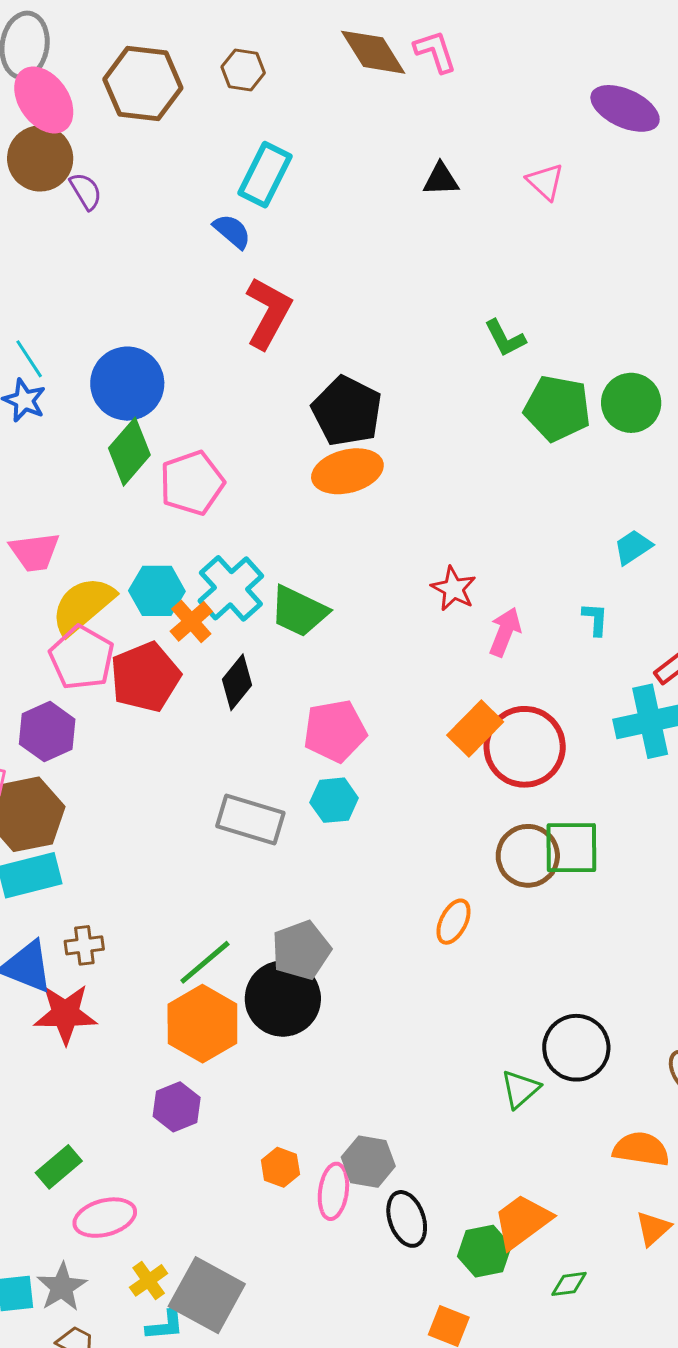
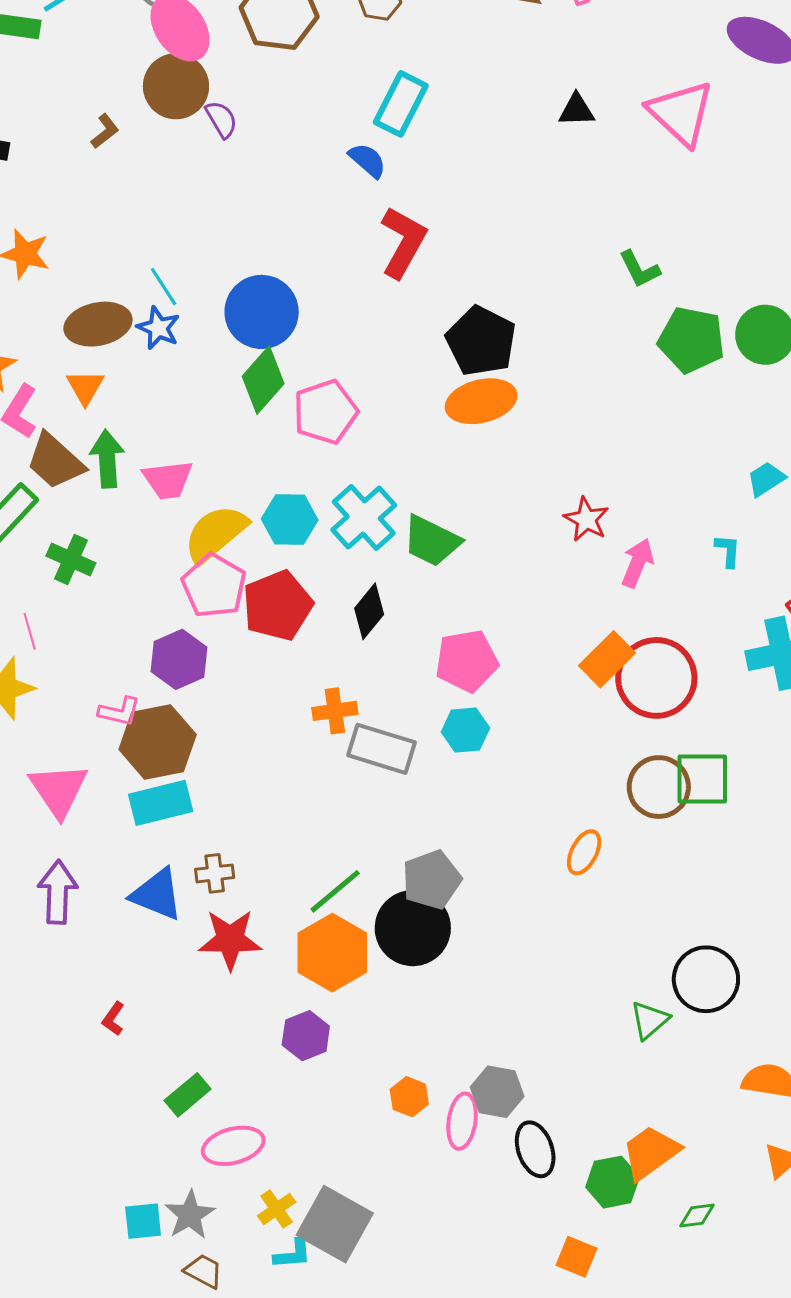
pink triangle: (545, 182) -> (681, 113), size x1.8
orange cross: (191, 621) -> (335, 711), moved, turned 33
red star: (65, 1014) -> (230, 940), moved

